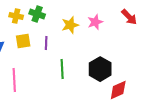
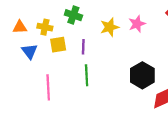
yellow cross: (16, 16) -> (45, 27), moved
green line: (62, 69) -> (87, 75), moved

